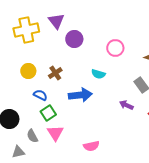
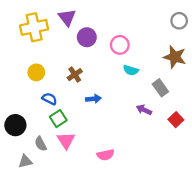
pink circle: (115, 48) -> (120, 45), moved
brown cross: (55, 73) -> (75, 75), moved
cyan semicircle: (98, 74) -> (131, 70), moved
blue arrow: (80, 95) -> (93, 99), size x0.6

